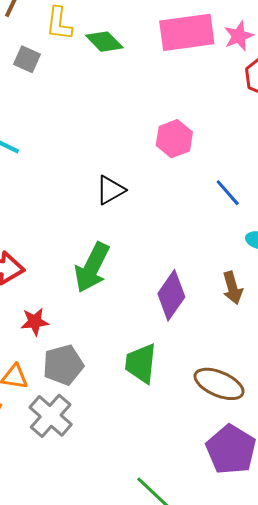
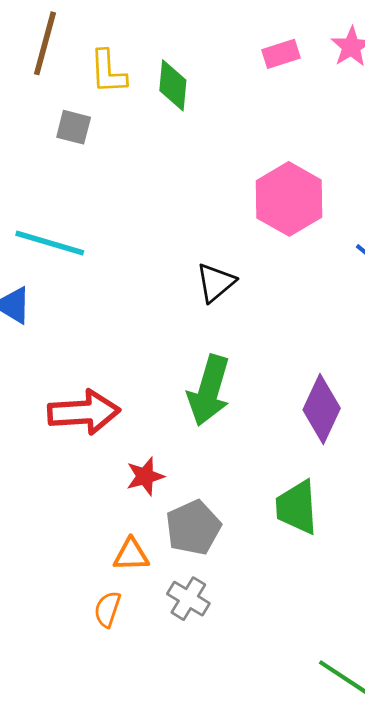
pink rectangle: (187, 32) -> (281, 54), size x0.5
green diamond: (104, 42) -> (173, 85), turned 60
pink hexagon: (174, 139) -> (289, 199), size x1.4
gray cross: (51, 416) -> (188, 599), size x0.7

